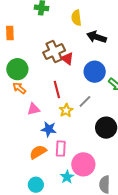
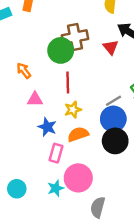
red triangle: (67, 59) -> (111, 47), moved
green circle: (17, 69) -> (61, 50), moved
blue circle: (95, 72) -> (113, 119), moved
gray line: (85, 101) -> (114, 101), moved
orange semicircle: (38, 152) -> (78, 134), moved

